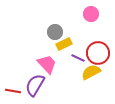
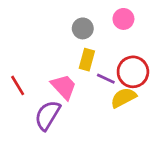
gray circle: (55, 32) -> (83, 28), moved
yellow rectangle: (64, 44) -> (87, 60), turned -49
red line: (13, 91) -> (18, 85), moved, turned 49

